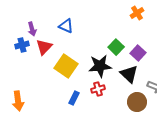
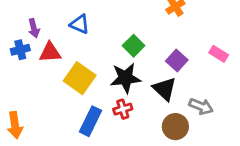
red triangle: (44, 47) -> (50, 52), turned 42
green square: (116, 47) -> (134, 46), moved
blue rectangle: (74, 98) -> (90, 121), size x1.5

